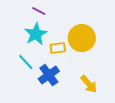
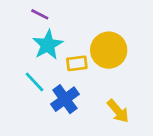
purple line: (39, 11) -> (40, 14), moved

